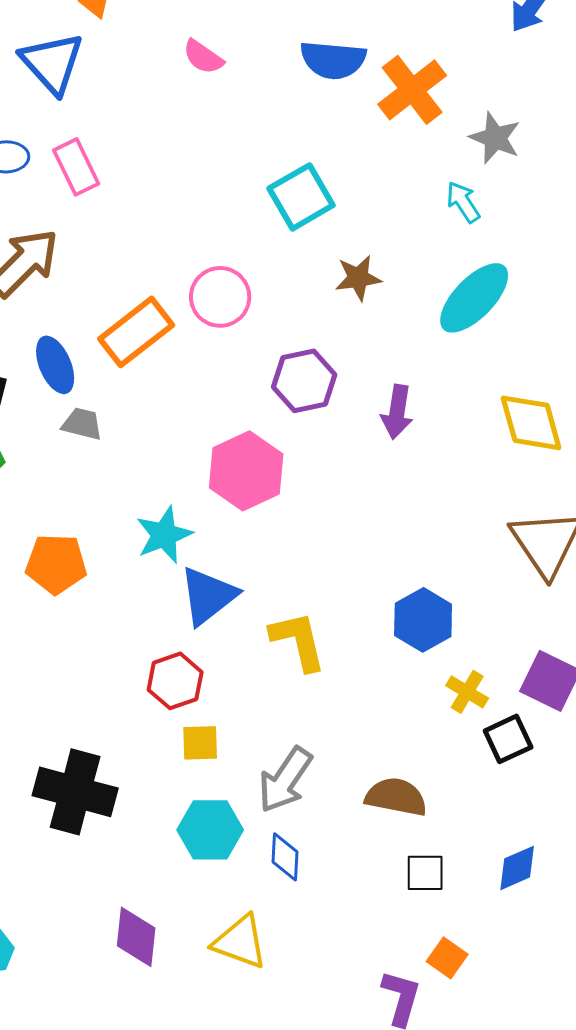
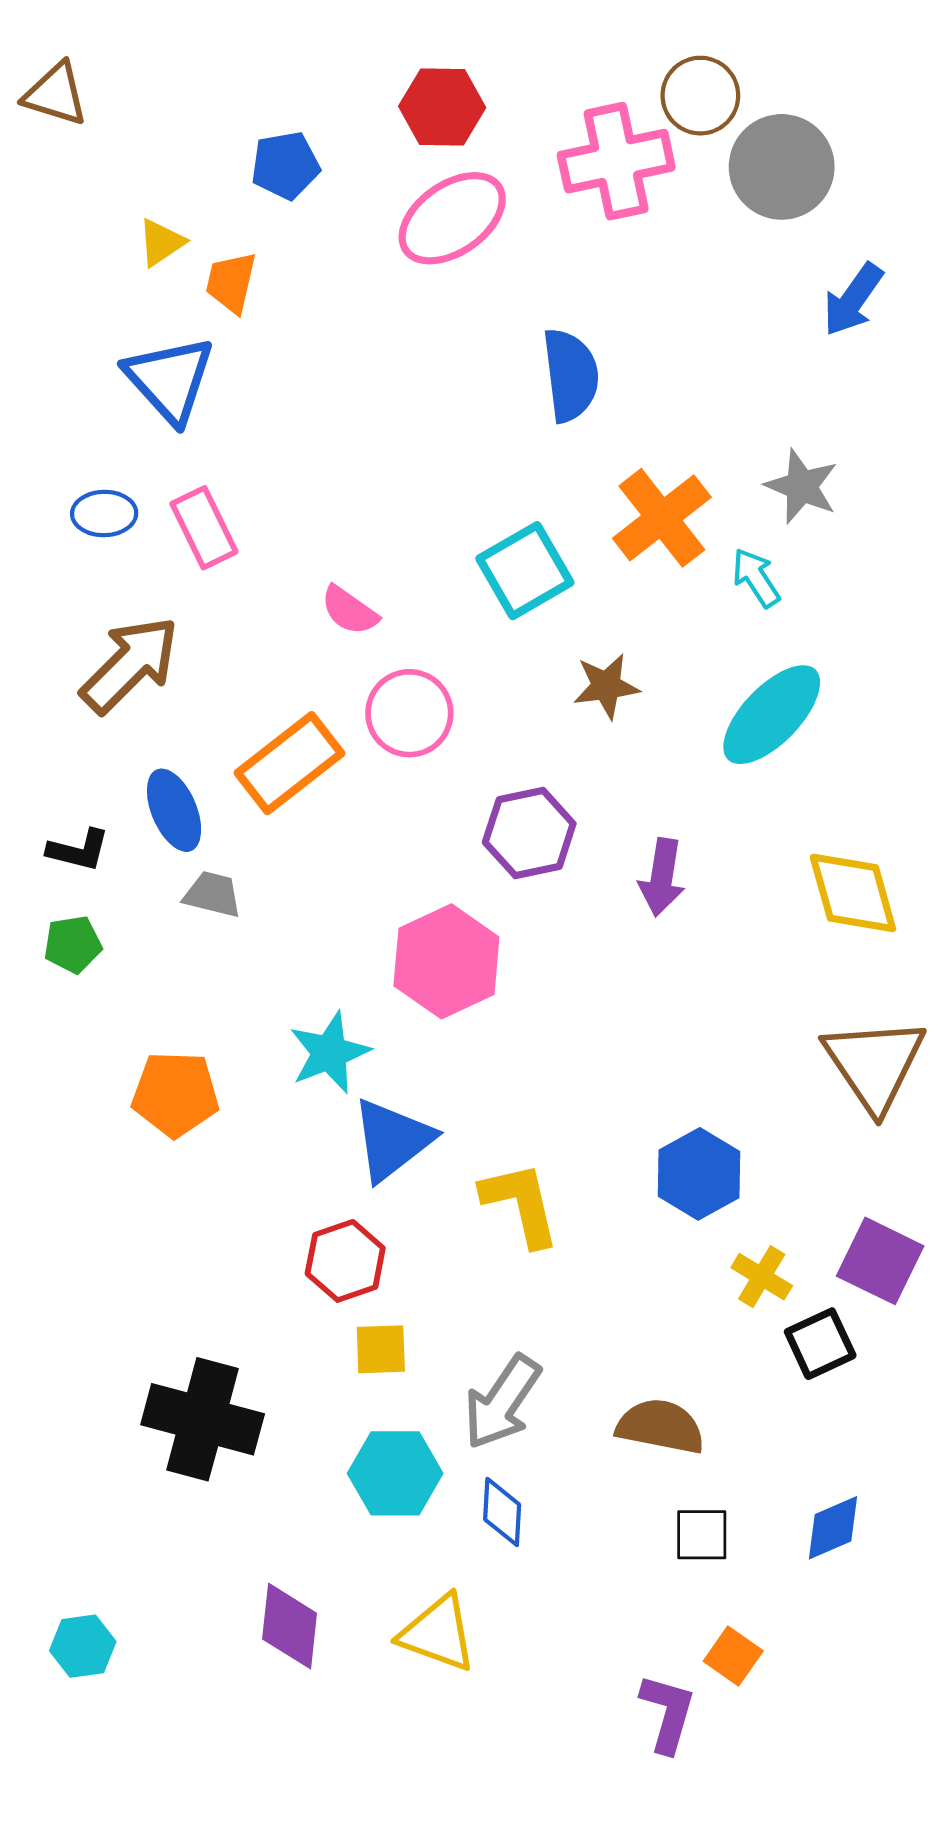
pink semicircle: (203, 57) -> (349, 610), moved
blue semicircle: (333, 60) -> (571, 375), turned -102
orange cross: (412, 90) -> (662, 518), moved

